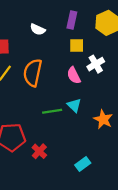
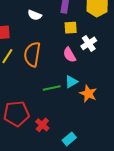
cyan triangle: (74, 105) -> (71, 82), turned 48
orange star: (103, 119) -> (88, 94), moved
cyan rectangle: (83, 164) -> (69, 139), moved

